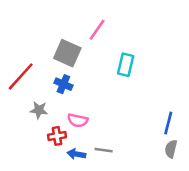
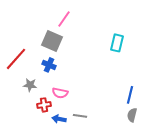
pink line: (97, 30) -> (64, 19), moved
cyan rectangle: (126, 65) -> (117, 43), moved

